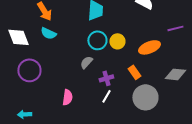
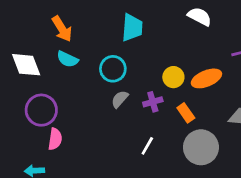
cyan circle: (97, 40) -> (113, 69), moved
yellow circle: (117, 41) -> (173, 77), moved
purple cross: (106, 78) -> (153, 102), moved
pink semicircle: (67, 97) -> (55, 139), moved

